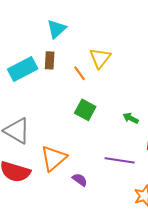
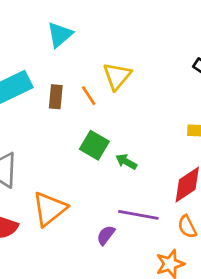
brown rectangle: (50, 60) -> (56, 97), moved
green arrow: (131, 118) -> (126, 162), moved
purple semicircle: (80, 180) -> (106, 235), moved, turned -91

